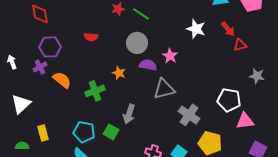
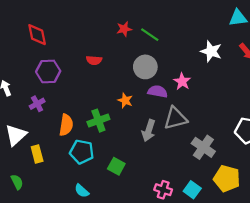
purple cross: (40, 67) -> (37, 104), moved
orange semicircle: (62, 80) -> (66, 125), moved, turned 60
gray arrow: (129, 114) -> (149, 131), moved
cyan pentagon: (84, 132) -> (82, 152), moved
yellow rectangle: (43, 133) -> (37, 154), moved
green semicircle: (22, 146) -> (17, 182), turned 64

